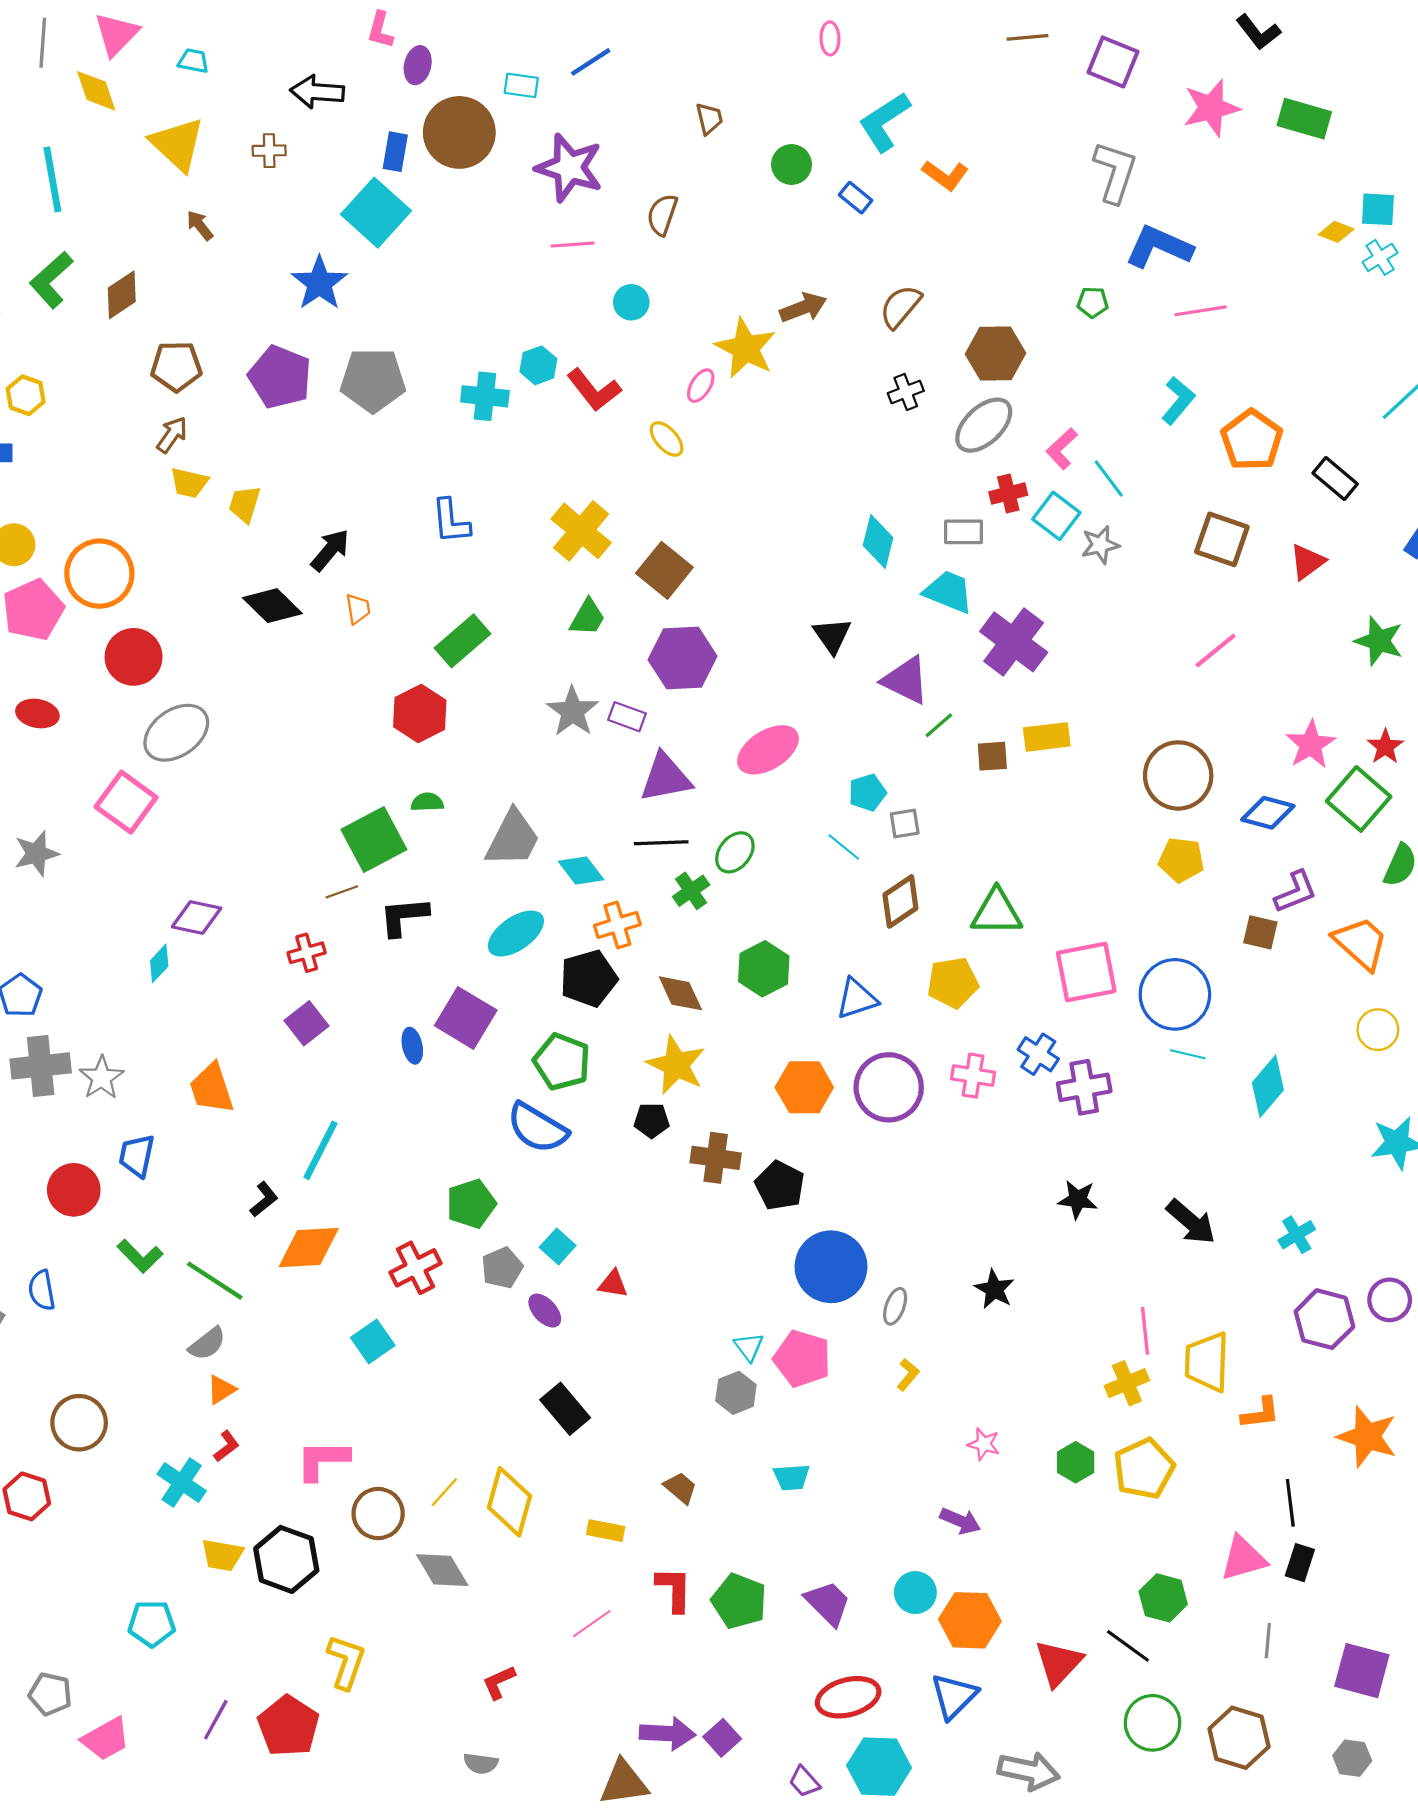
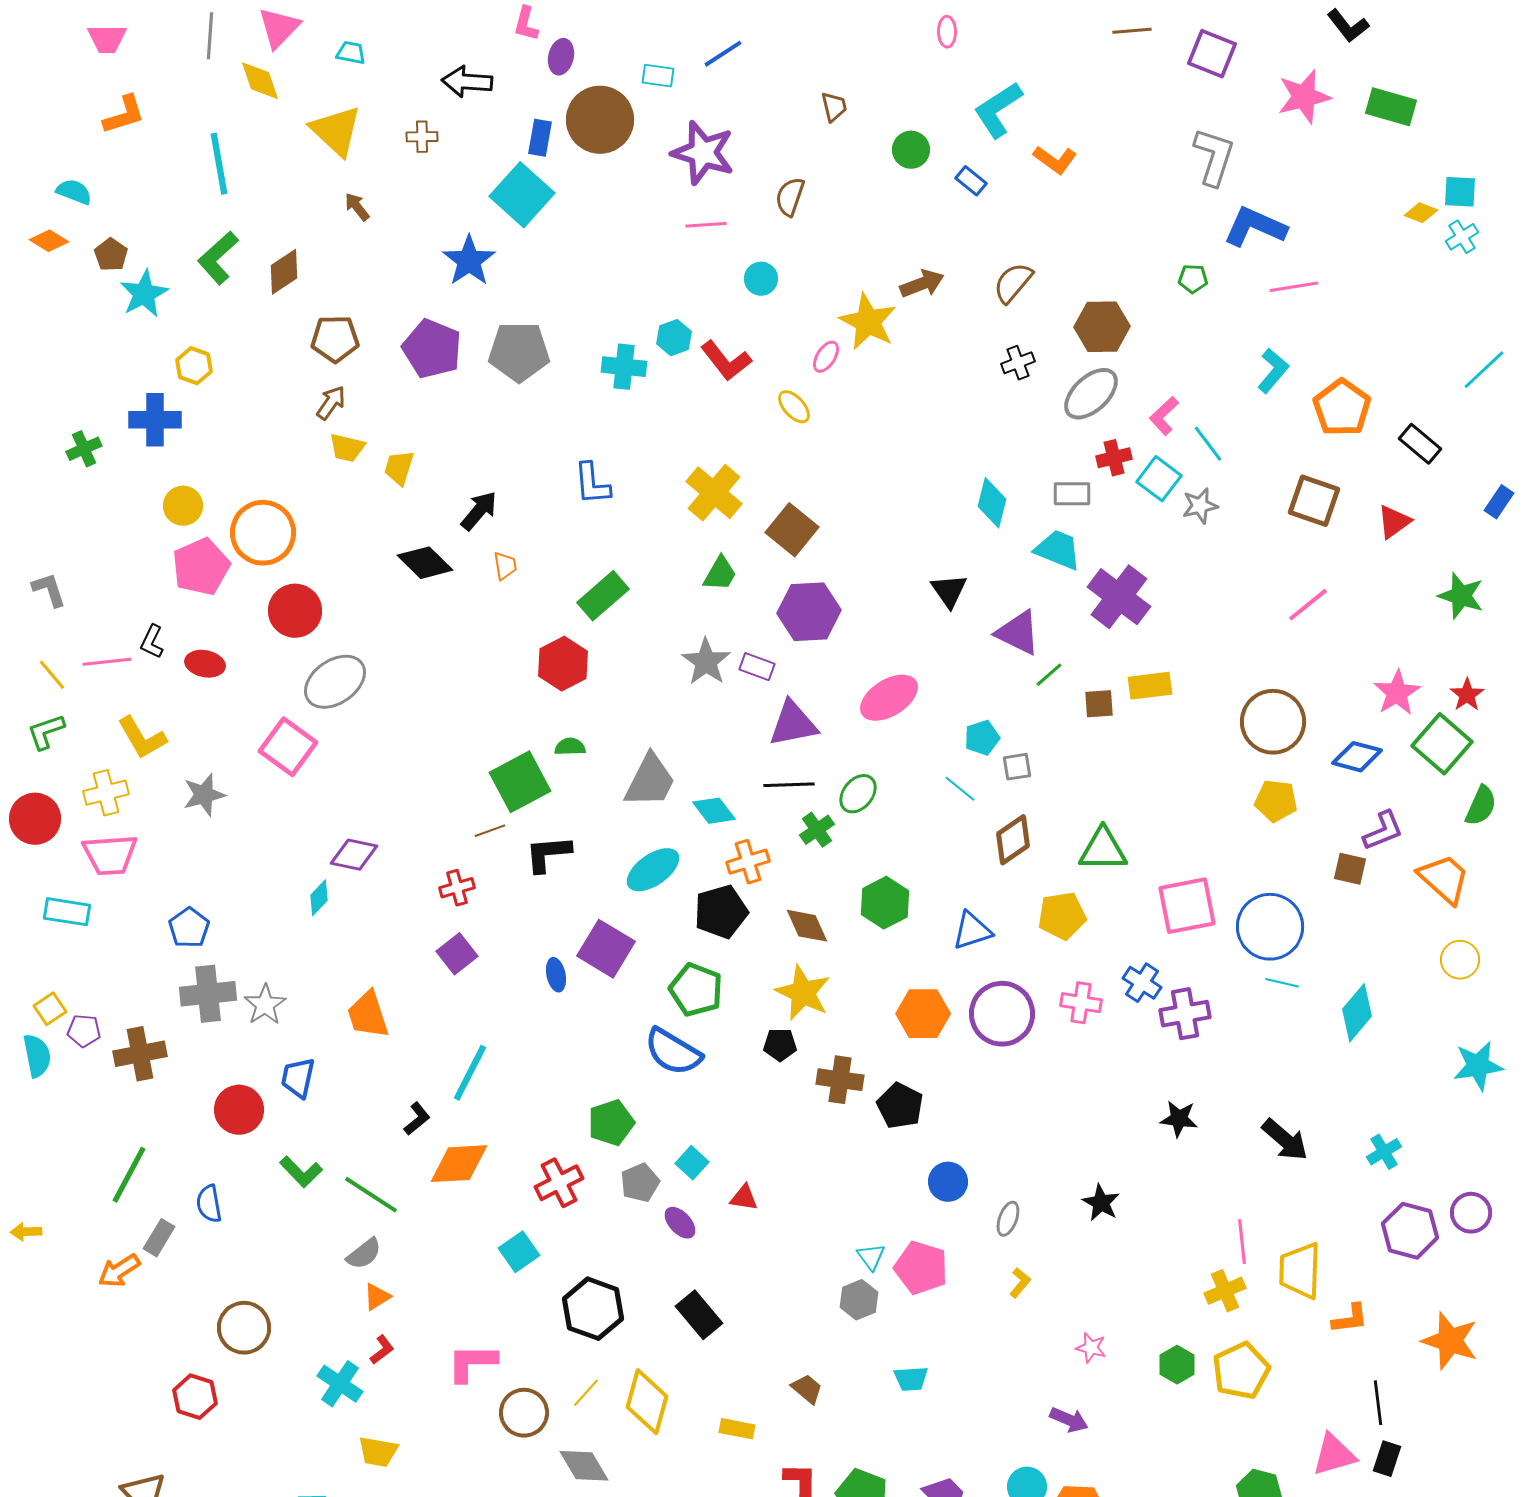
blue circle: (831, 1267) -> (948, 1182), size x0.6
black hexagon: (286, 1559) -> (593, 1309), moved

